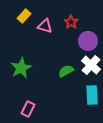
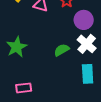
pink rectangle: (28, 109) -> (24, 88), turned 56

